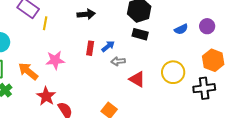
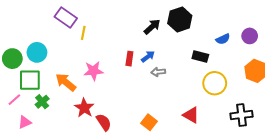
black arrow: (86, 14) -> (152, 27), moved, turned -36
black rectangle: (140, 34) -> (200, 57), moved
red triangle: (137, 79) -> (191, 115), moved
black cross: (204, 88) -> (241, 115), moved

